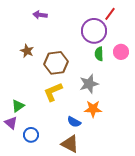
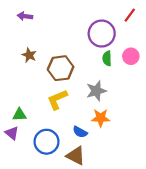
red line: (110, 14) -> (130, 15), moved
purple arrow: (40, 15) -> (25, 16), moved
green triangle: (18, 106) -> (19, 115), turned 32
blue circle: (31, 135) -> (47, 142), moved, size x1.5

